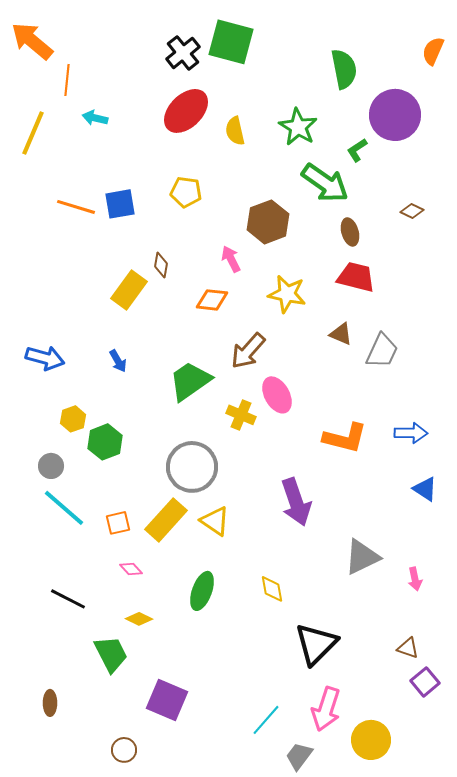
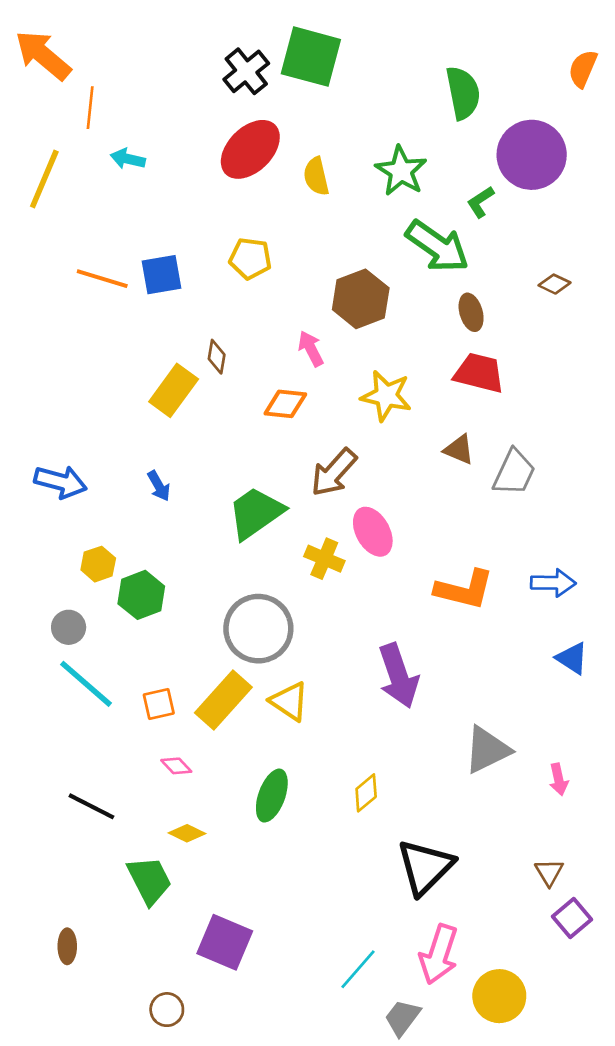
yellow diamond: (272, 589) -> (366, 793), turned 60
brown triangle: (408, 648) -> (549, 872), turned 40

